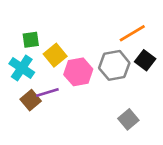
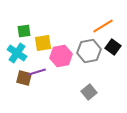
yellow square: (55, 55) -> (43, 43), turned 30
brown square: (31, 100) -> (24, 78), turned -35
gray square: (128, 119) -> (89, 92), moved

